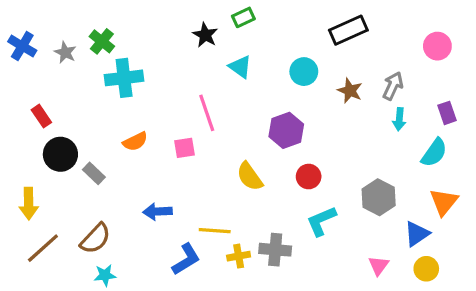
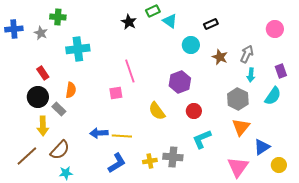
black rectangle: (348, 30) -> (211, 24), moved, size x0.6
green cross: (102, 41) -> (58, 17), moved, turned -35
blue cross: (22, 46) -> (14, 29), turned -36
cyan triangle: (240, 67) -> (170, 21), moved
red rectangle: (41, 116) -> (43, 73), moved
orange semicircle: (135, 142) -> (71, 90), moved, turned -56
gray hexagon: (379, 197) -> (238, 99), moved
orange triangle: (444, 202) -> (241, 127), moved
yellow arrow: (29, 204) -> (43, 126), moved
yellow line: (215, 231) -> (122, 136), moved
pink triangle: (379, 266) -> (238, 167), size x1.6
yellow circle: (426, 269) -> (279, 165), moved

